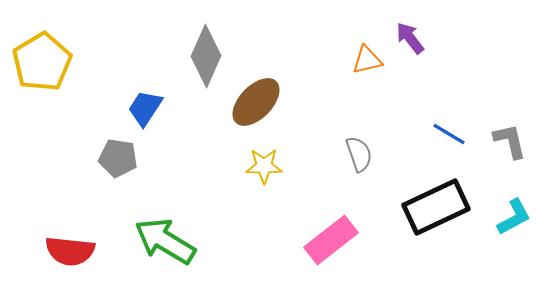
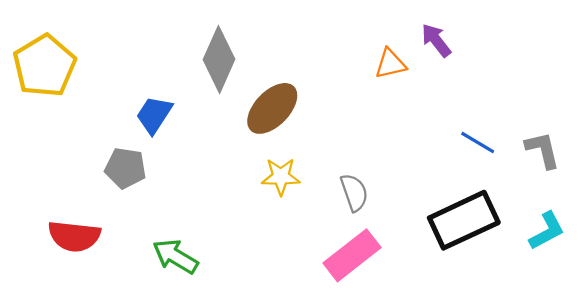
gray semicircle: (359, 154) -> (354, 193), moved
green arrow: (165, 241) -> (175, 256), size x0.7
red semicircle: (70, 251) -> (74, 236), moved

